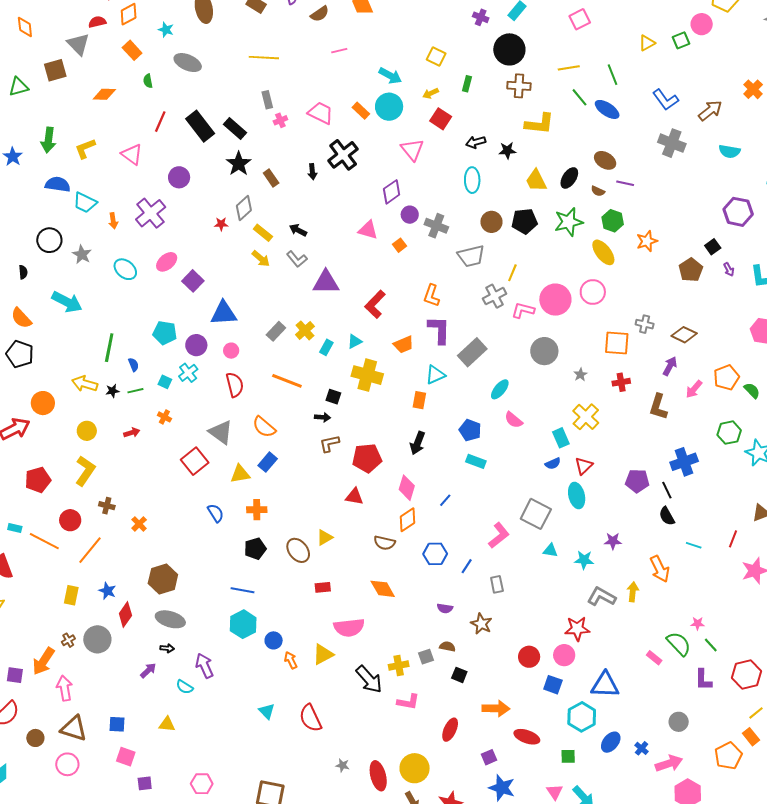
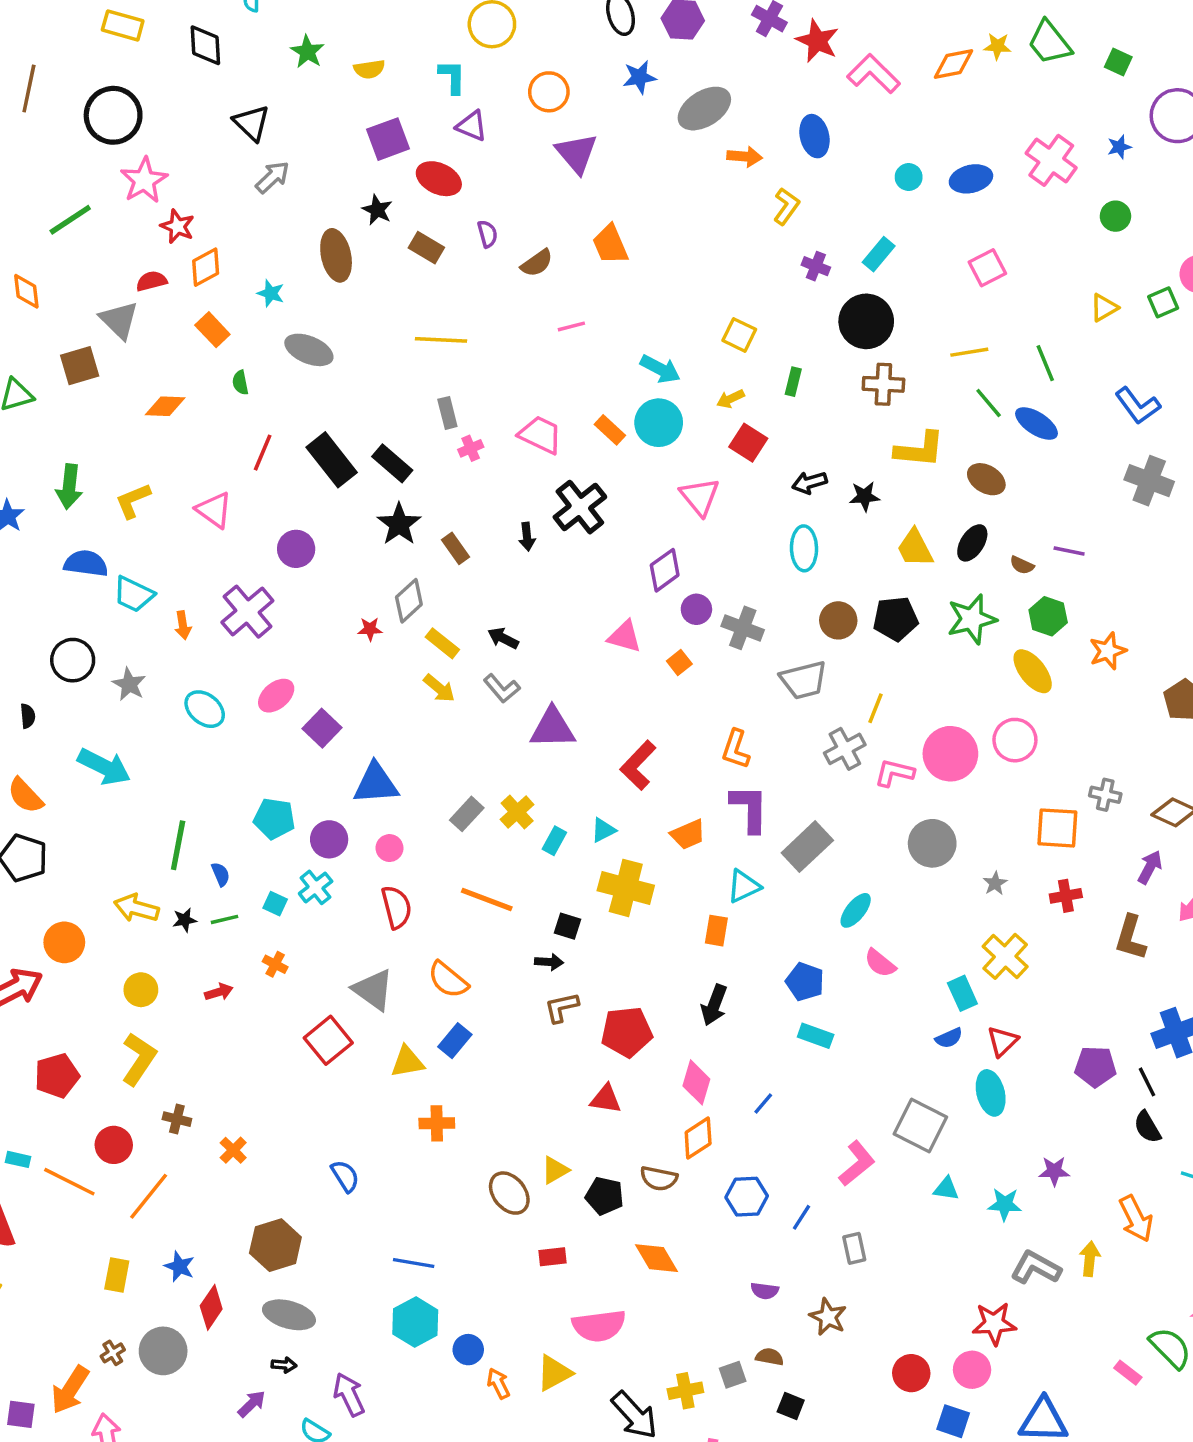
brown ellipse: (605, 160) -> (986, 479), moved
blue semicircle: (216, 513) -> (345, 1176), moved
black pentagon: (255, 549) -> (605, 1196), moved, turned 30

